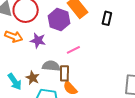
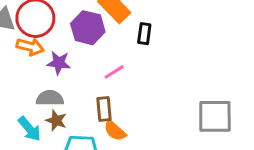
black rectangle: (107, 18) -> (144, 34), moved
orange arrow: (14, 37) -> (30, 47), moved
gray semicircle: (51, 66) -> (50, 98), moved

